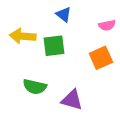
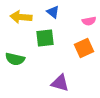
yellow arrow: (23, 36) -> (21, 17), moved
green semicircle: (35, 87) -> (15, 59), moved

